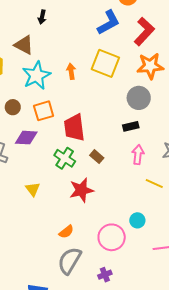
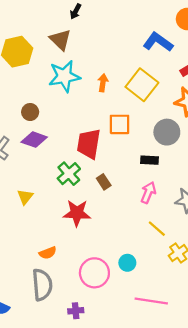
black arrow: (42, 17) -> (76, 11), moved
blue L-shape: (109, 22) -> (158, 42), turned -132
brown circle: (13, 107) -> (30, 112), moved
orange square: (44, 111) -> (120, 124), moved
gray semicircle: (69, 261) -> (42, 285), turned 128

